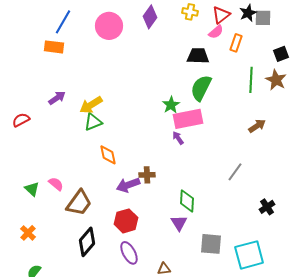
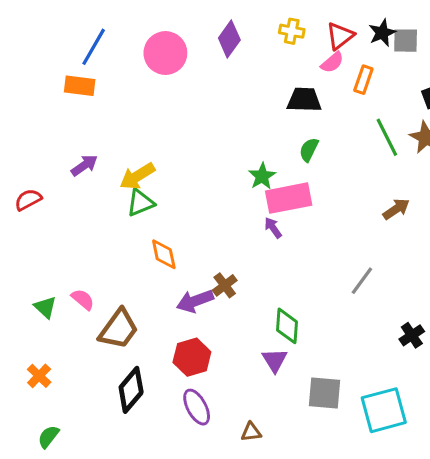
green line: (251, 80) -> (387, 137), turned -30
green semicircle: (201, 88) -> (309, 150), size x0.6
brown cross: (147, 175) -> (225, 285), turned -35

